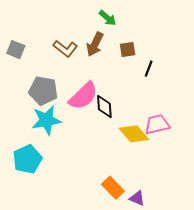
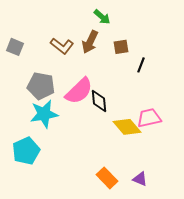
purple triangle: (137, 198) -> (140, 179), moved

